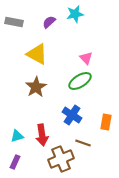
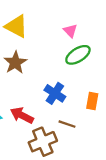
green ellipse: (80, 81) -> (78, 55), moved
red arrow: (42, 135) -> (22, 115), turned 125

